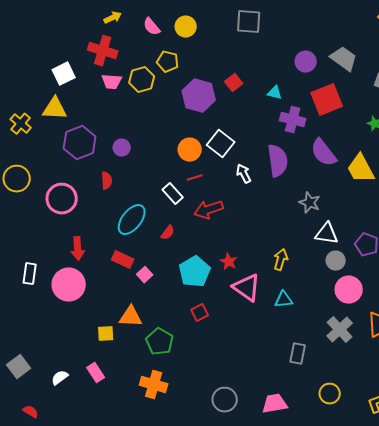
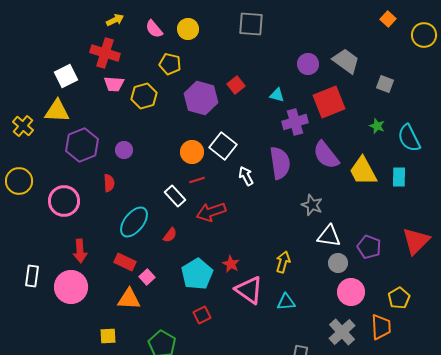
yellow hexagon: (142, 80) -> (144, 96), moved
purple cross: (293, 120) -> (295, 122), turned -30
orange triangle: (131, 317) -> (129, 299), moved

